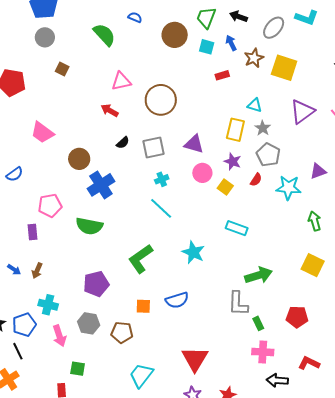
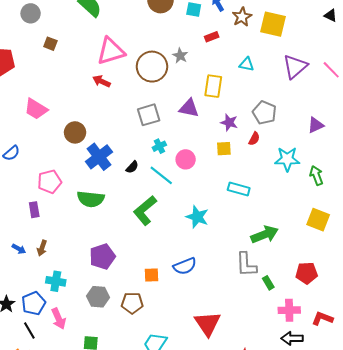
pink triangle: (121, 81) -> (111, 51), size x1.4
gray star: (263, 128) -> (180, 56), moved
yellow rectangle: (235, 130) -> (213, 86), moved
black semicircle: (123, 143) -> (132, 167), moved
pink circle: (202, 173) -> (186, 159), moved
yellow square: (225, 187) -> (224, 149), turned -35
cyan star: (288, 188) -> (287, 159), moved
green L-shape: (141, 259) -> (145, 210), moved
pink arrow: (59, 336) -> (59, 319), moved
pink cross: (263, 352) -> (289, 310), moved

